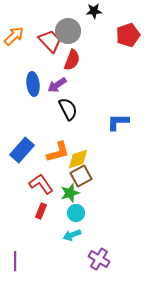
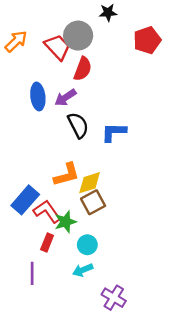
blue L-shape: (118, 122) -> (114, 132), moved
blue rectangle: (22, 150) -> (25, 200), moved
green star: (70, 193) -> (65, 222), moved
purple line: (15, 261) -> (32, 273), moved

